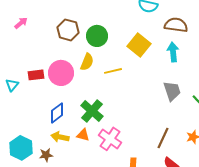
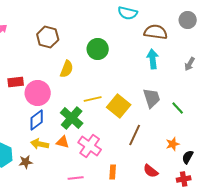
green circle: (97, 36) -> (98, 49), moved
yellow square: (139, 45) -> (119, 106), moved
yellow line: (113, 71) -> (93, 99), moved
pink circle: (61, 73) -> (38, 93), moved
brown line: (163, 138) -> (135, 135), moved

